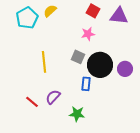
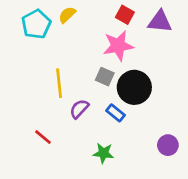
pink star: (88, 34) -> (118, 46), size x1.6
purple circle: (125, 69) -> (168, 145), moved
blue rectangle: (86, 84) -> (115, 113), turned -56
purple semicircle: (53, 97) -> (79, 109), moved

